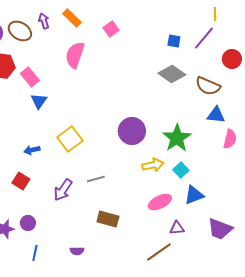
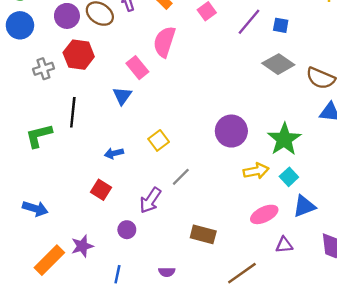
purple line: (204, 38) -> (249, 22), moved
pink rectangle: (30, 77) -> (137, 68), moved
yellow square: (70, 139) -> (159, 140), size x0.7
gray line: (96, 179) -> (181, 177), moved, turned -30
purple circle: (28, 223) -> (127, 230), moved
brown line: (159, 252) -> (242, 273), moved

